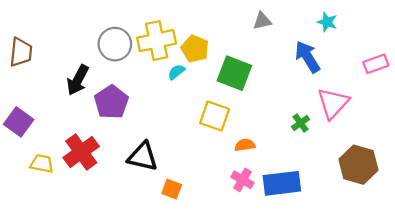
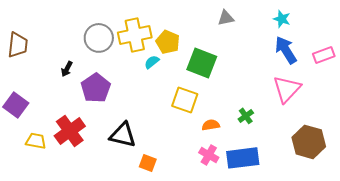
blue arrow: (307, 57) -> (286, 50), moved
black arrow: (78, 80) -> (67, 69), size x0.6
green cross: (300, 123) -> (246, 116), moved

